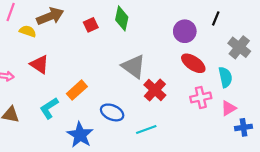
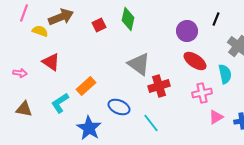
red cross: (155, 90) -> (159, 86), turned 30
pink triangle: (229, 108) -> (216, 117), moved
cyan line: (146, 130) -> (151, 123), turned 72

